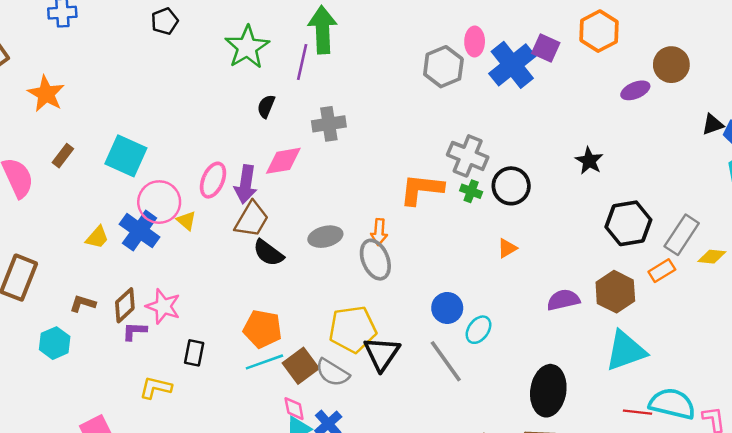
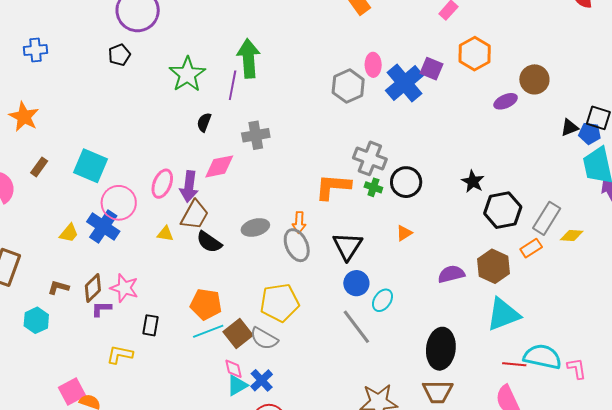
black star: (589, 161) -> (473, 181), moved
yellow triangle: (186, 221) -> (165, 234), moved, turned -30
black triangle: (382, 354) -> (347, 246), moved

